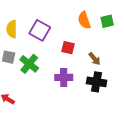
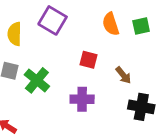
purple square: (40, 30) -> (53, 20), moved
black cross: (97, 82) -> (141, 107), moved

